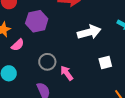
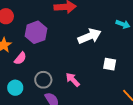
gray circle: (47, 62) -> (43, 80), moved
white square: (105, 63) -> (110, 64), turned 32

